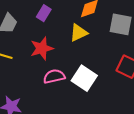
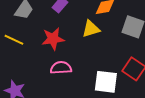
white square: (84, 78) -> (106, 82), moved, turned -35

